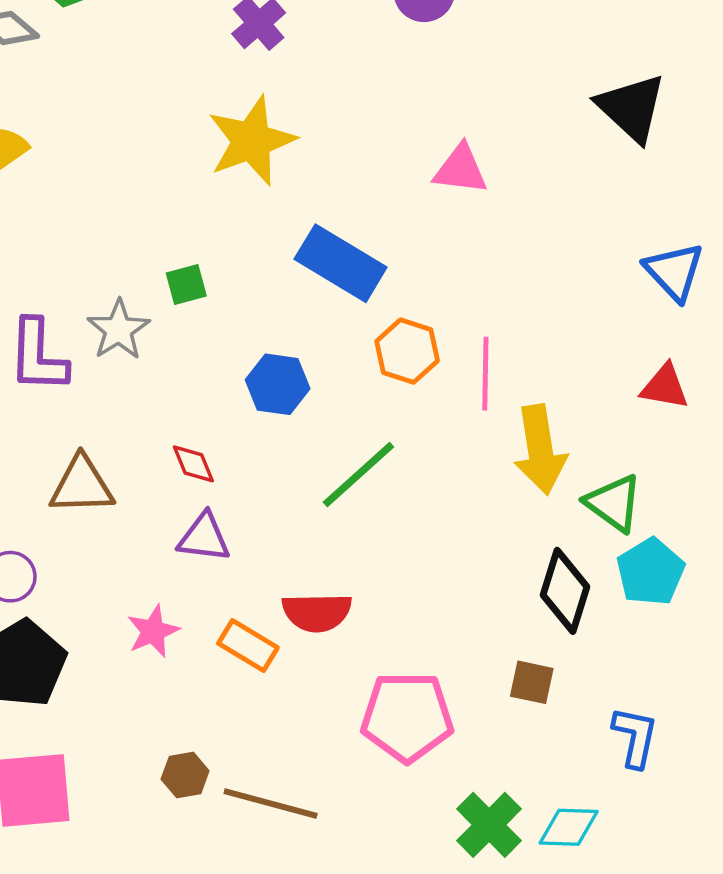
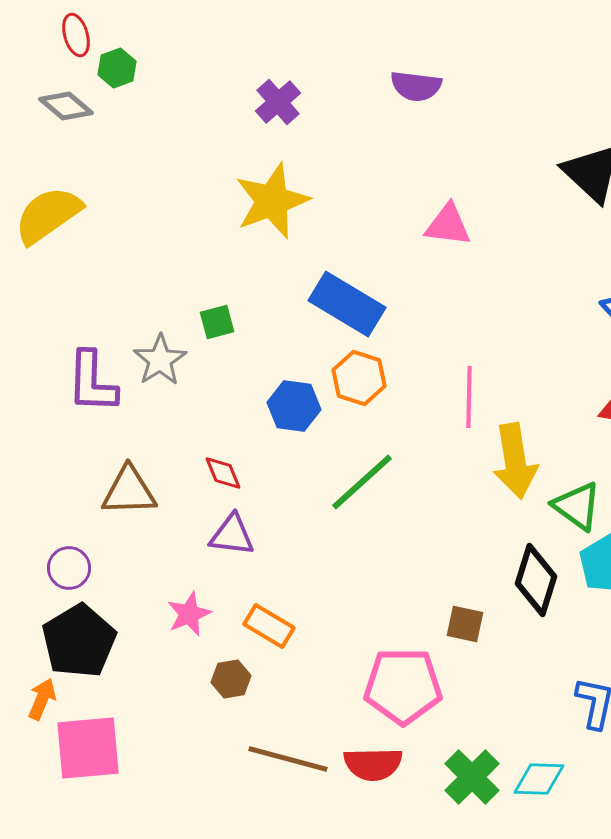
orange hexagon: (407, 351) -> (359, 378), moved
red semicircle: (317, 612) -> (373, 764), moved
brown square: (532, 682) -> (465, 624), moved
brown hexagon: (185, 775) -> (231, 679), moved

